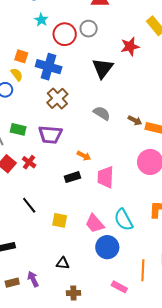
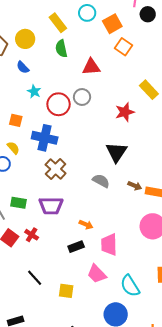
orange square: (21, 56) -> (16, 120), moved
black triangle: (103, 68) -> (116, 152), moved
pink trapezoid: (95, 223) -> (97, 274), moved

